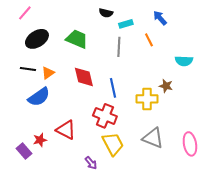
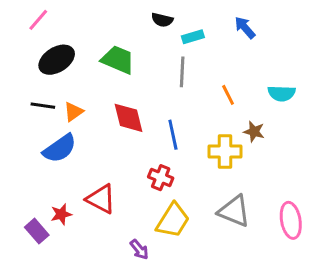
orange line: (149, 40) -> (228, 95), moved
red cross: (105, 116) -> (161, 178), size x0.7
yellow trapezoid: (113, 144) -> (173, 220), turned 60

